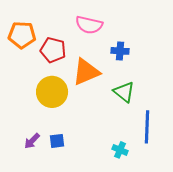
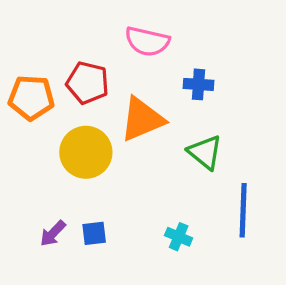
orange pentagon: (22, 35) -> (31, 98), moved
cyan cross: (120, 150) -> (179, 237), moved

